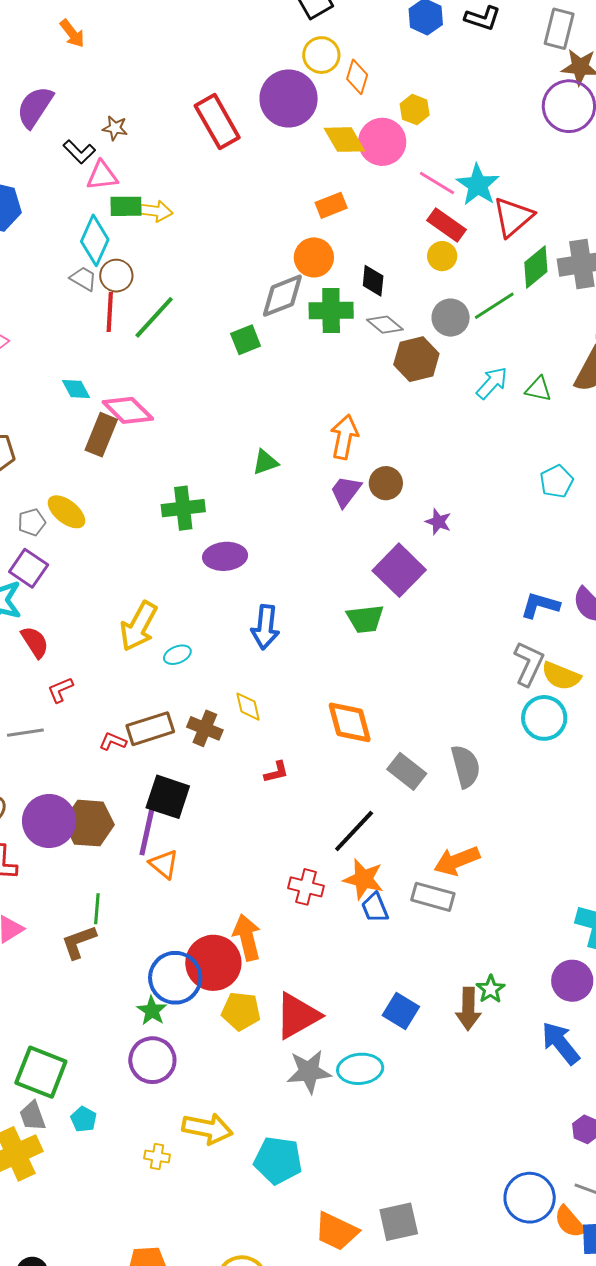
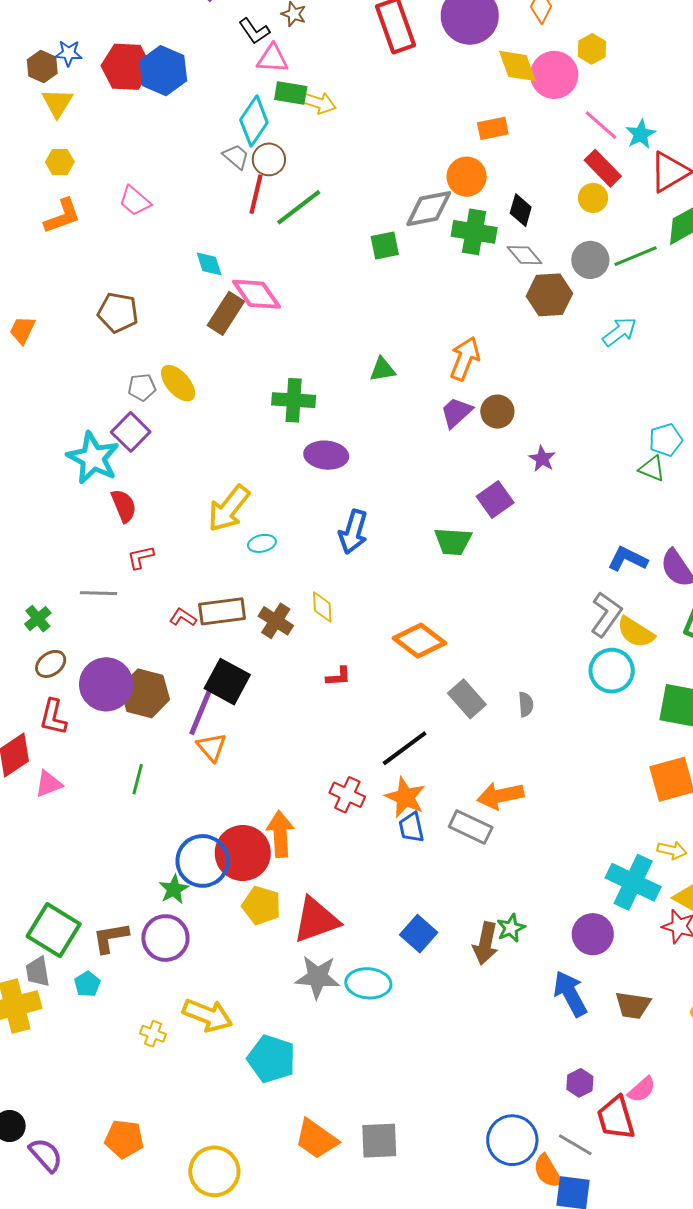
cyan star: (478, 185) -> (641, 134), size x0.7
green triangle: (538, 389) -> (652, 469), moved
purple square: (399, 570) -> (495, 499), size x0.7
orange diamond: (350, 722) -> (419, 641), turned -48
gray semicircle: (466, 766) -> (526, 704), size x0.6
brown L-shape: (79, 942) -> (110, 938), moved

